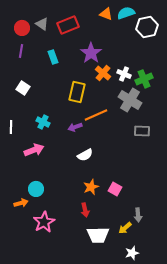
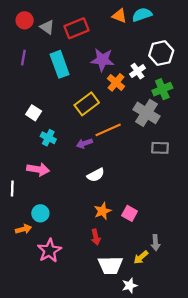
white hexagon: (147, 27) -> (161, 53), moved
red circle: (22, 28) -> (25, 20), moved
purple star: (91, 53) -> (102, 60), turned -30
cyan rectangle: (53, 57) -> (60, 64), size x1.6
white cross: (124, 74) -> (137, 71), moved, turned 32
white square: (23, 88) -> (34, 113), moved
yellow rectangle: (77, 92) -> (87, 104), turned 40
white line: (11, 127) -> (12, 188), moved
pink arrow: (34, 150) -> (38, 169), turned 30
white star: (132, 253) -> (130, 286), moved

